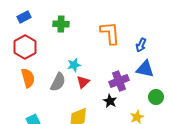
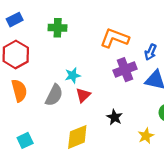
orange L-shape: (110, 33) -> (115, 38), turned -65
purple cross: (119, 81) -> (125, 70), moved

